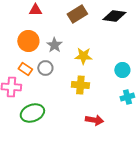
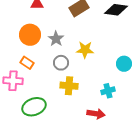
gray circle: (45, 68) -> (61, 63), moved
yellow cross: (80, 85) -> (69, 86), moved
cyan cross: (127, 97) -> (108, 91), moved

